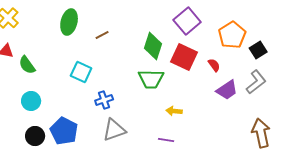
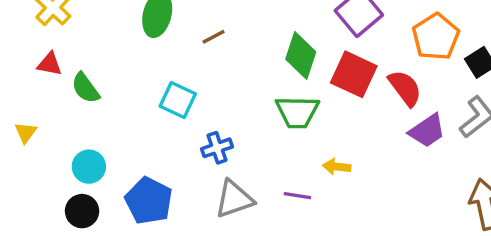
red semicircle: (214, 65) -> (405, 88), size x1.6
cyan circle: (31, 101) -> (89, 167), moved
black circle: (35, 136) -> (82, 211), moved
purple line: (166, 140) -> (297, 196), moved

